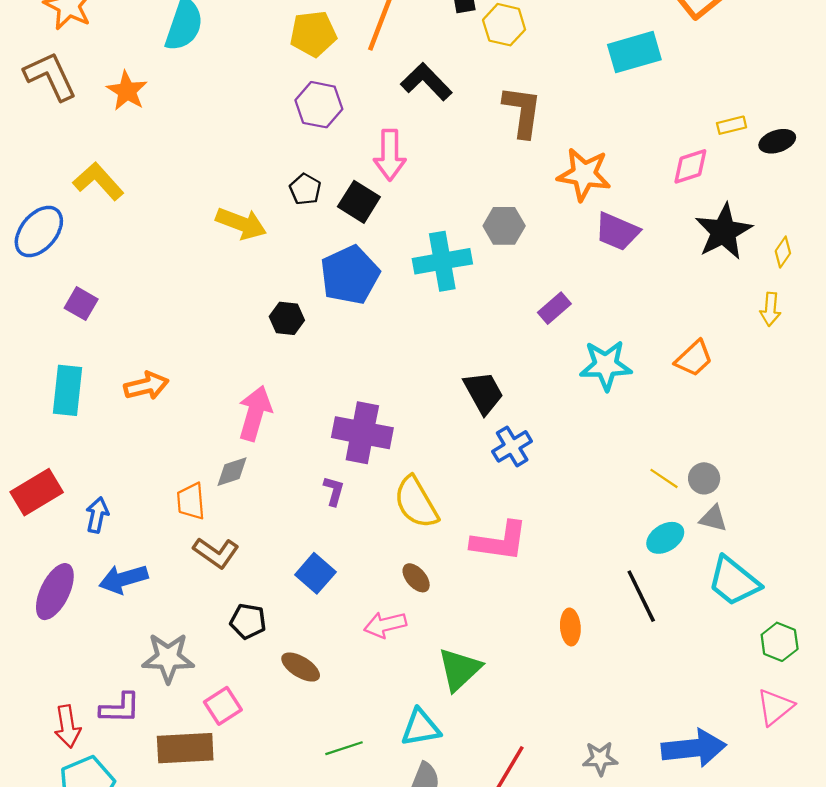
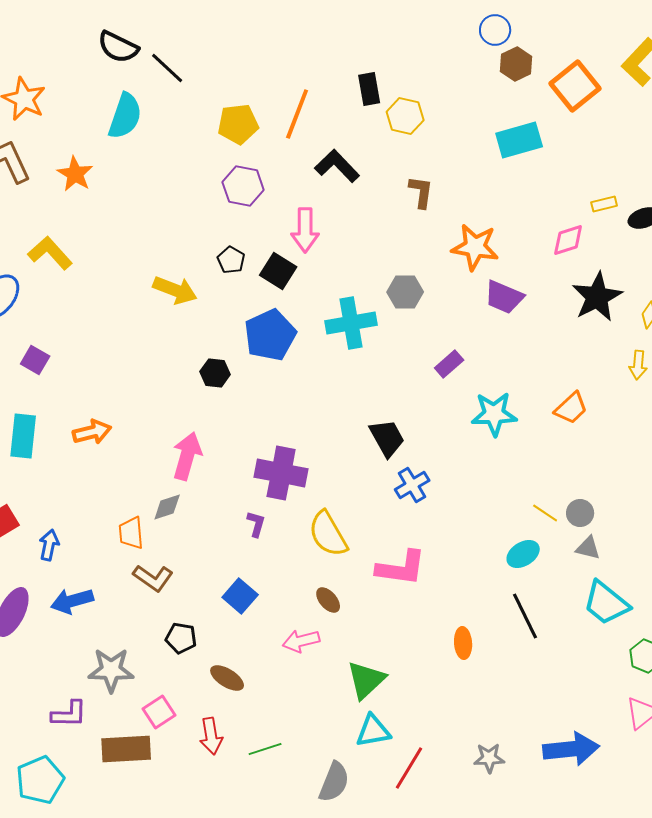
brown L-shape: (522, 112) -> (421, 192), size x0.7
cyan ellipse: (665, 538) -> (523, 554), moved
red arrow: (67, 726) -> (211, 736), moved
cyan triangle: (421, 728) -> (373, 731), moved

